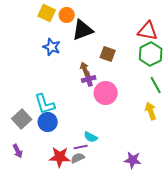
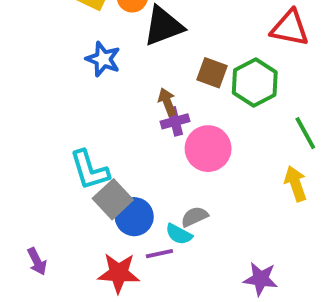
green hexagon: (151, 54) -> (255, 82), moved
gray square: (22, 119) -> (113, 199), moved
blue circle: (48, 122) -> (134, 217), moved
gray semicircle: (78, 158) -> (194, 217), moved

